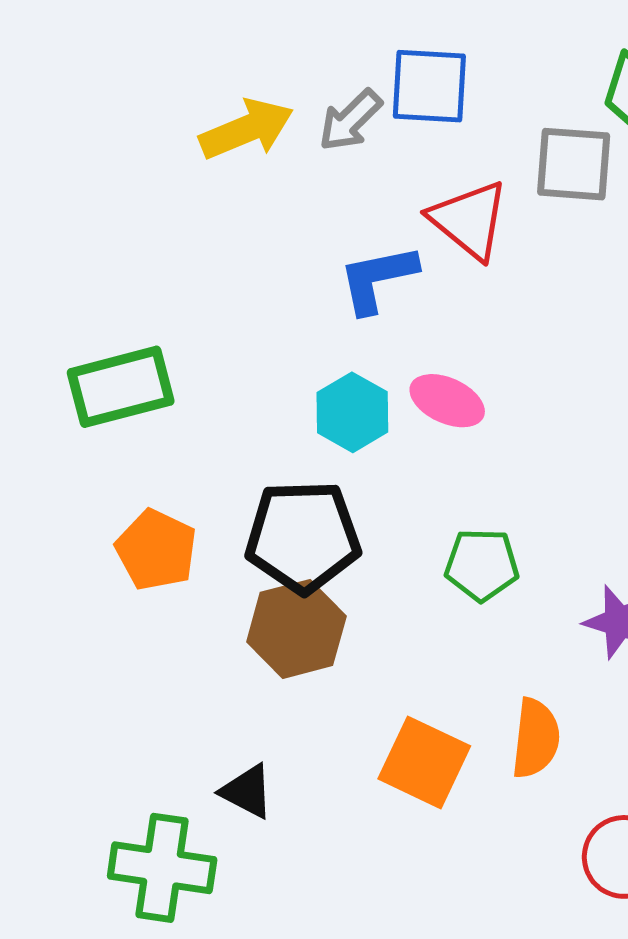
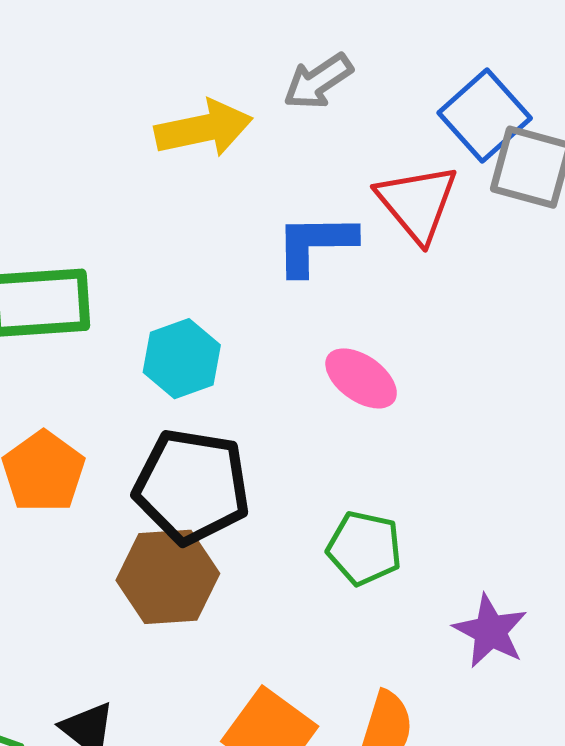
blue square: (429, 86) -> (485, 115), moved, turned 34
yellow arrow: (246, 129) -> (204, 128), moved
cyan hexagon: (352, 412) -> (182, 359), moved

